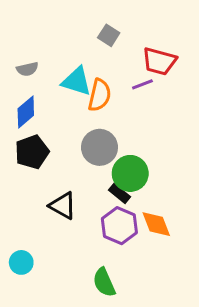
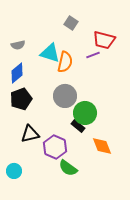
black triangle: (63, 206) -> (30, 134), moved, turned -42
purple hexagon: (119, 226) -> (55, 147), moved
green semicircle: (104, 282) -> (68, 168), moved, turned -30

